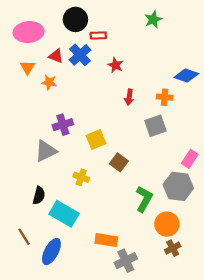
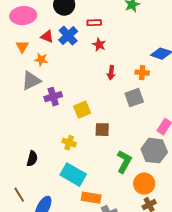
red rectangle: (98, 35) -> (94, 23), moved
gray triangle: (46, 151) -> (31, 81), moved
brown square: (119, 162) -> (102, 130), turned -35
cyan rectangle: (64, 214) -> (73, 175), moved

